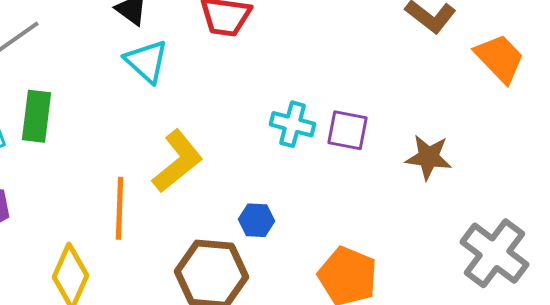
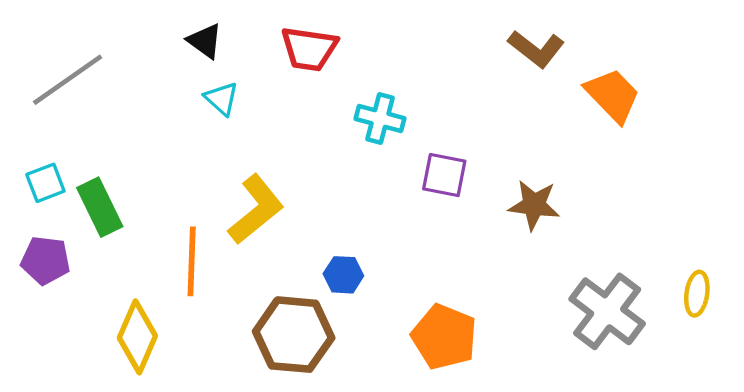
cyan triangle: (146, 61) -> (222, 99), size x0.7
green rectangle: (36, 116) -> (100, 207), moved, turned -33
cyan cross: (292, 124) -> (380, 119), moved

